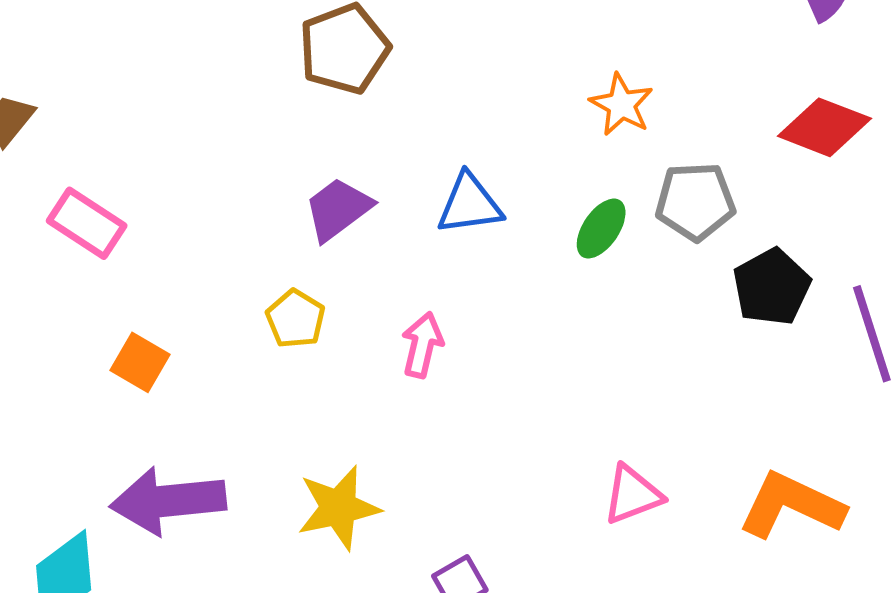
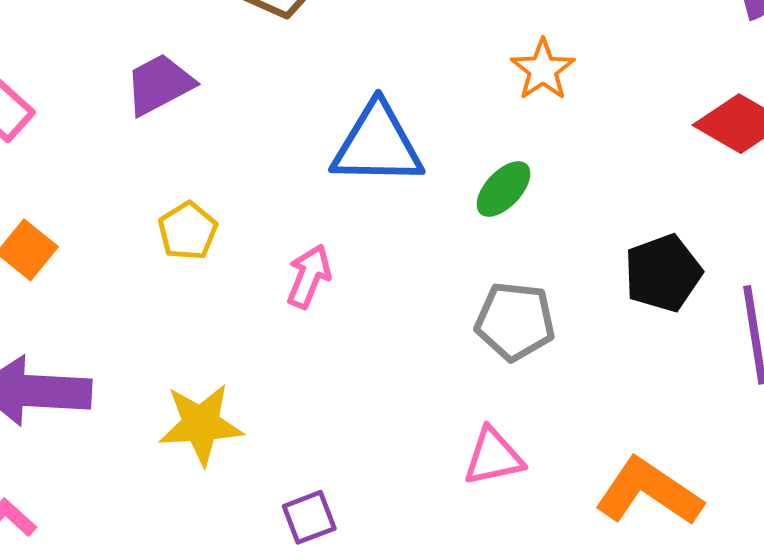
gray pentagon: (695, 202) -> (515, 321), moved
blue triangle: (470, 204) -> (377, 145), size x1.4
purple trapezoid: (338, 209) -> (159, 84), moved

